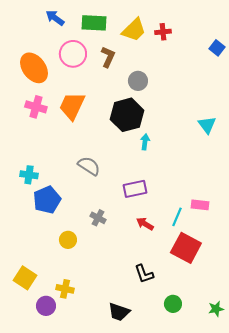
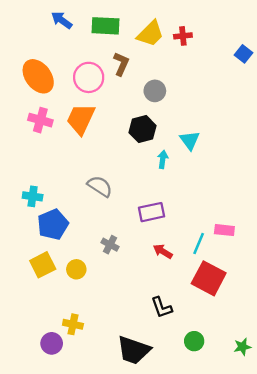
pink circle: (73, 54) -> (89, 77), moved
black hexagon: (127, 115) -> (143, 129), size x0.7
cyan triangle: (207, 125) -> (190, 140), moved
yellow square: (25, 278) -> (43, 265), moved, turned 30
black trapezoid: (119, 312) -> (134, 350), size x1.4

